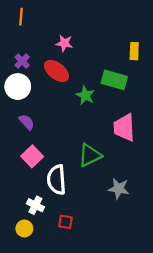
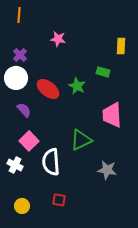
red ellipse: (57, 71) -> (48, 89), moved
green rectangle: (114, 80) -> (103, 72), size x0.6
white cross: (35, 205) -> (15, 165), moved

